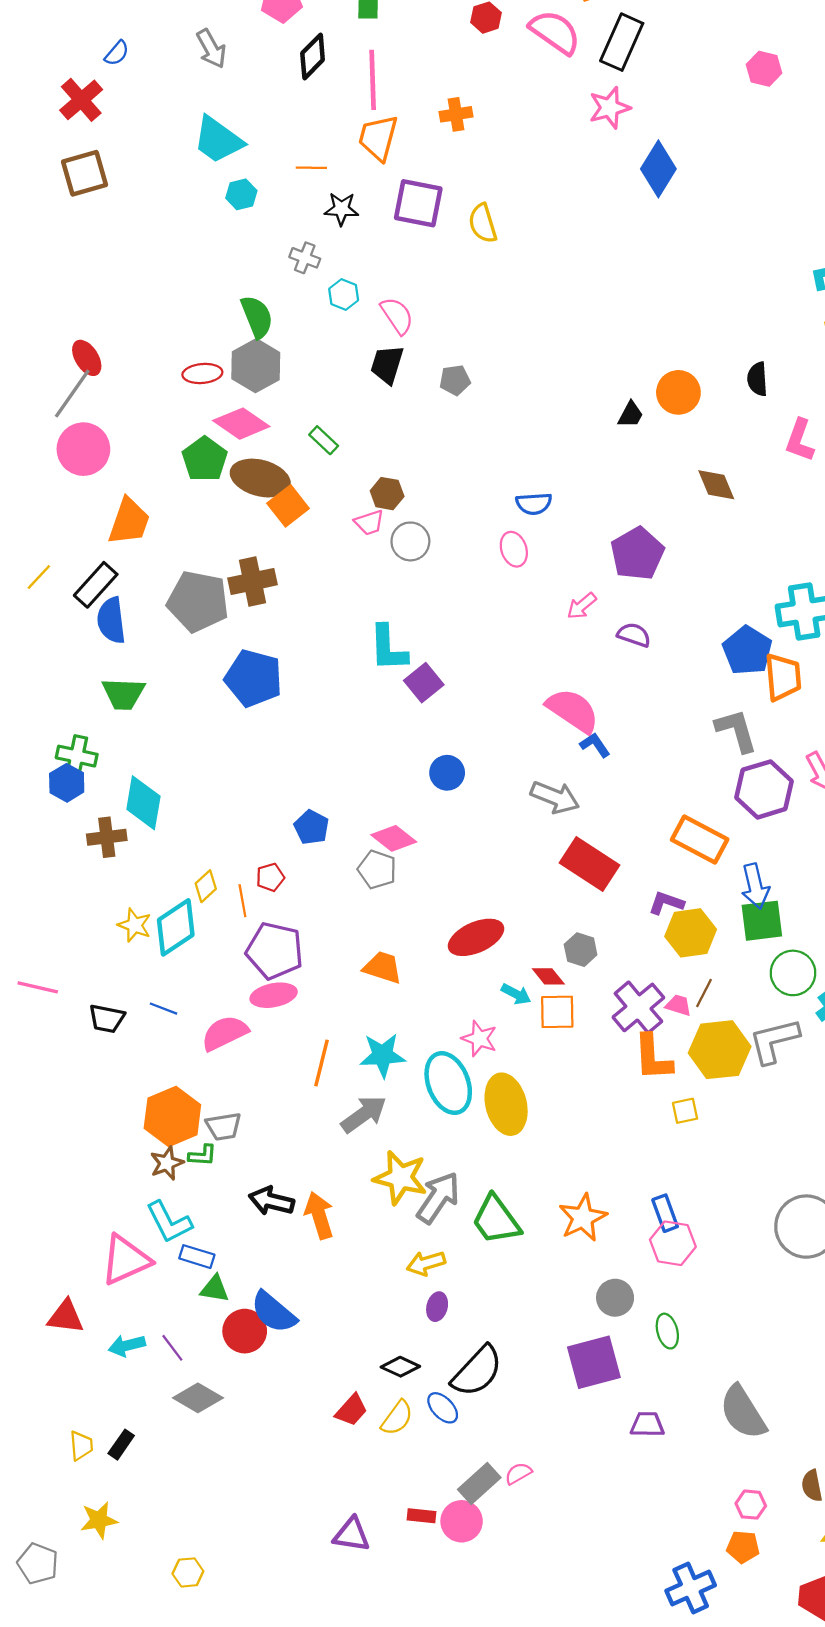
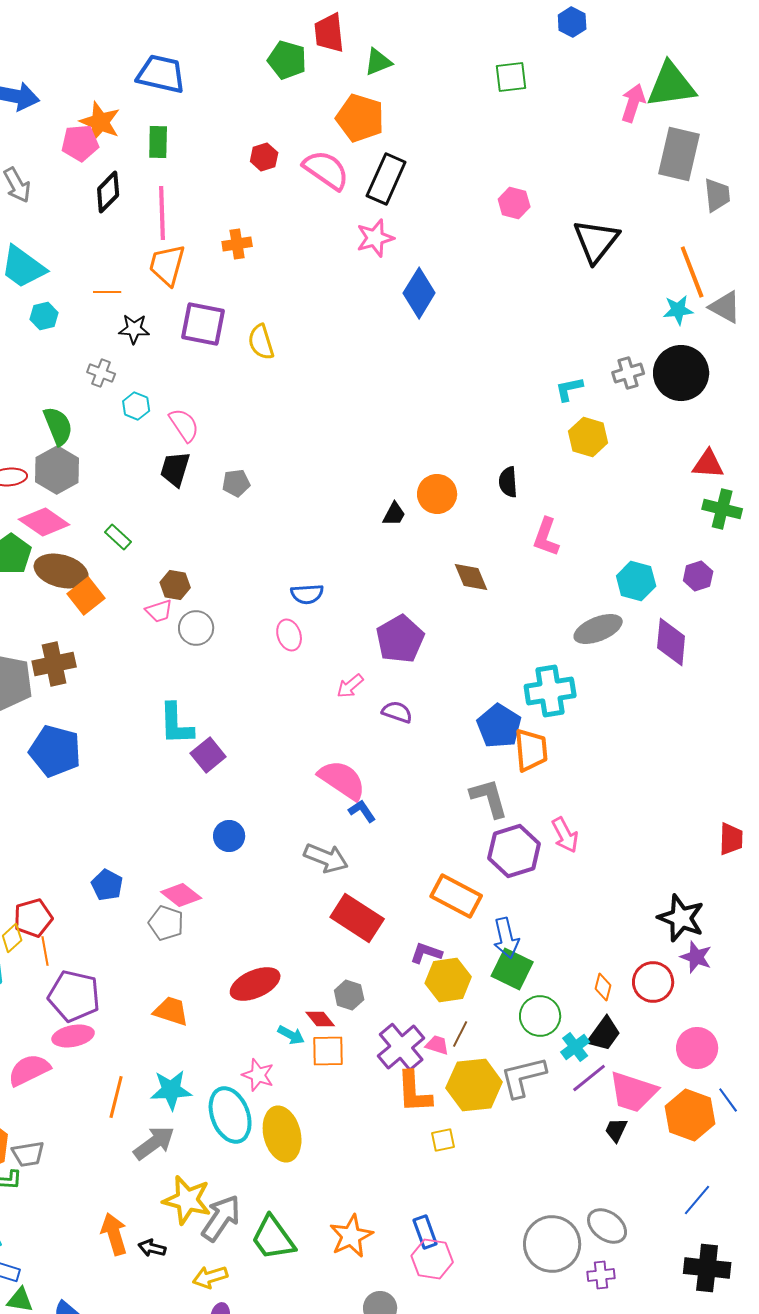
red pentagon: (270, 877) -> (33, 918), moved, size x1.5
green square: (762, 921) -> (512, 969), turned 33
black arrow: (271, 1201) -> (152, 1248), moved, size x0.7

